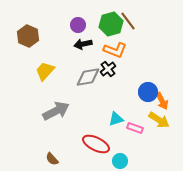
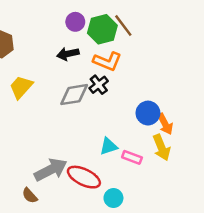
purple circle: (78, 25) -> (75, 22), moved
gray arrow: (56, 111) -> (51, 170), moved
yellow arrow: (159, 120) -> (162, 148), turned 35

